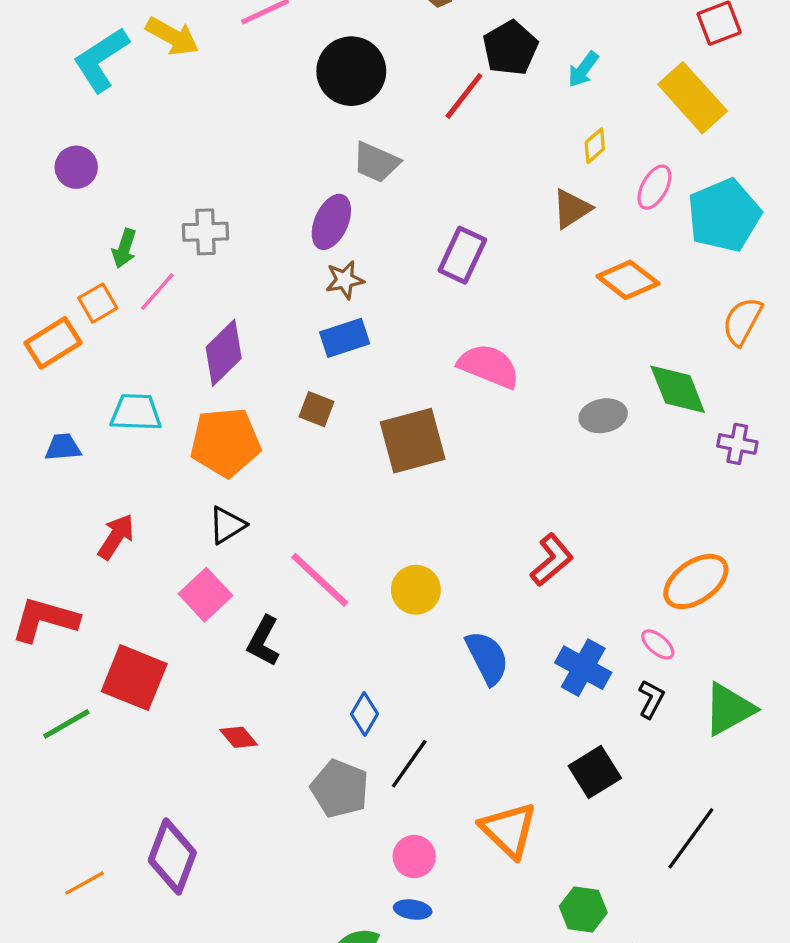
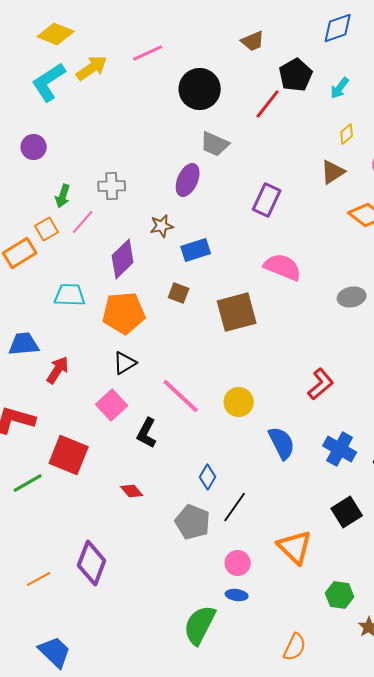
yellow arrow: (172, 36) -> (92, 68), turned -64
brown star: (345, 280) -> (162, 226), moved
blue trapezoid: (63, 447) -> (24, 344), moved, size x1.4

